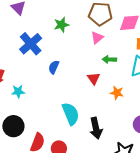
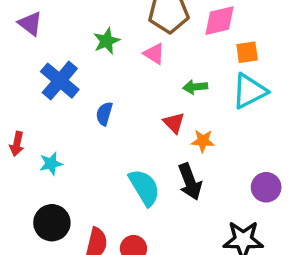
pink triangle: (97, 38) -> (154, 54), moved, turned -40
orange star: (117, 93) -> (203, 141), moved
black arrow: (96, 128) -> (190, 182), moved

